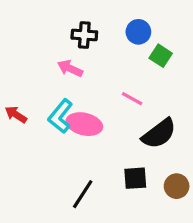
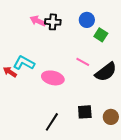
pink arrow: (70, 68) -> (38, 21), moved
cyan L-shape: (60, 116) -> (24, 63), moved, turned 80
black semicircle: (159, 134) -> (106, 72), moved

